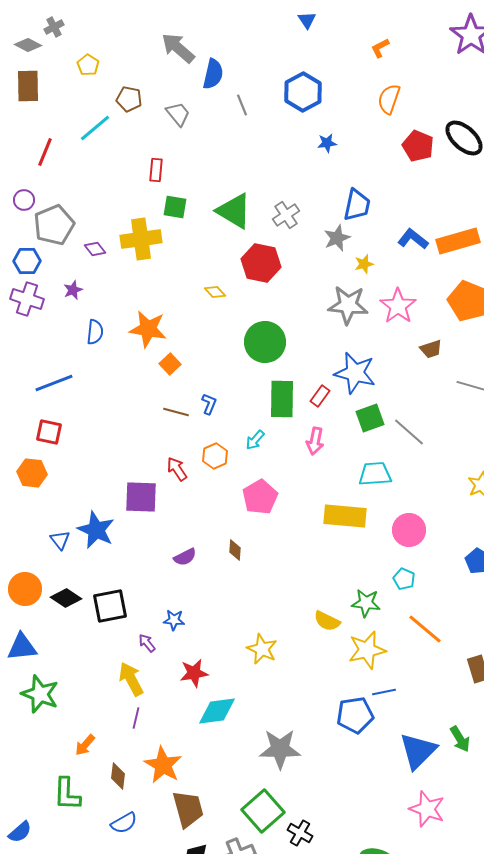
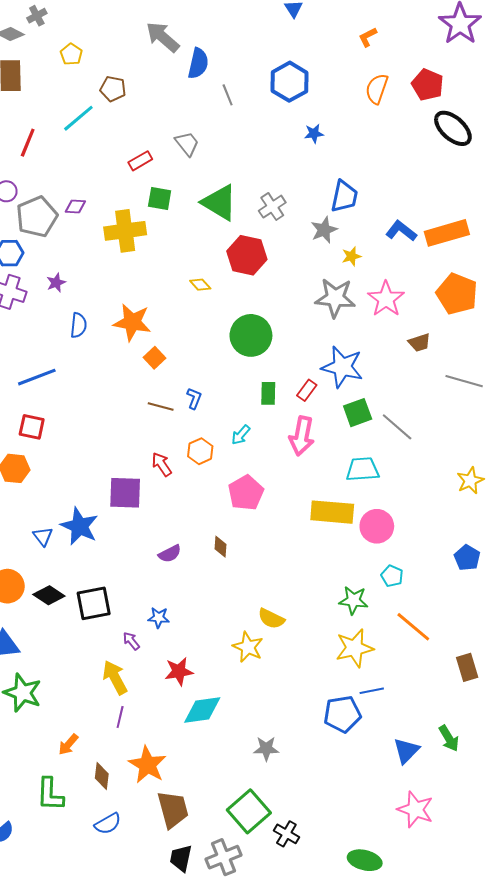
gray trapezoid: (178, 114) -> (187, 144), moved
red pentagon: (418, 146) -> (428, 85), moved
red rectangle: (156, 170) -> (140, 161), turned 55
purple diamond: (95, 249) -> (75, 207), moved, turned -50
green rectangle: (282, 399) -> (268, 393), size x0.6
pink arrow: (315, 441) -> (302, 436), size x1.4
pink circle: (409, 530) -> (377, 526), moved
yellow semicircle: (327, 621) -> (271, 619), moved
gray star: (280, 749) -> (266, 749), size x0.6
blue triangle: (418, 751) -> (406, 751), size x0.7

